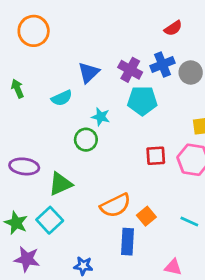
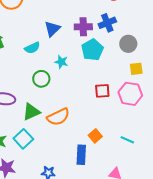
purple cross: (130, 70) -> (83, 27), turned -30
gray circle: (191, 72) -> (128, 44), moved
cyan pentagon: (142, 101) -> (92, 50), turned -30
green circle: (86, 140) -> (41, 79), moved
orange semicircle: (115, 205) -> (58, 117), moved

